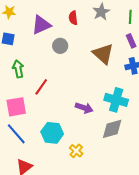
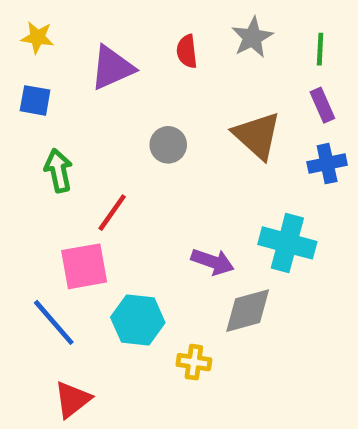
gray circle: (60, 46) -> (168, 145), moved
pink square: (16, 107) -> (84, 266), moved
gray diamond: (112, 129) -> (248, 311), moved
yellow cross: (76, 151) -> (194, 362), turned -32

